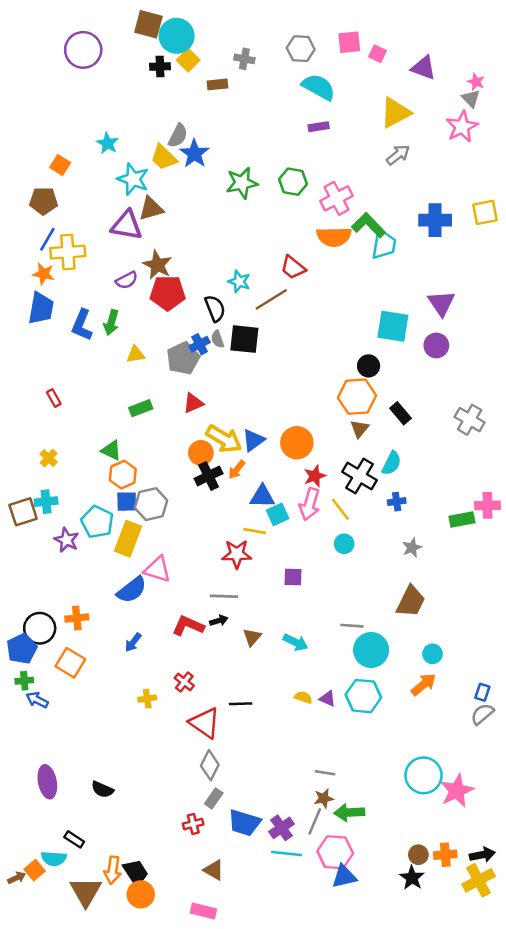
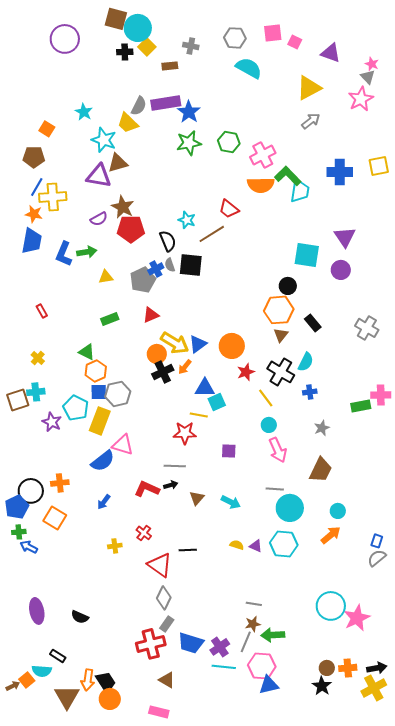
purple rectangle: (319, 127) -> (166, 103), moved, size x1.8
blue star: (194, 154) -> (189, 112), moved
green arrow: (111, 322) -> (87, 252), turned -114
pink arrow: (310, 504) -> (278, 450), moved, turned -40
red cross: (193, 824) -> (151, 644), size x1.8

